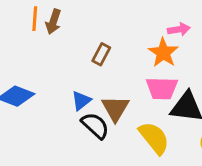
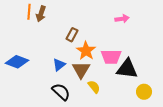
orange star: (163, 53) -> (86, 51), moved
black semicircle: (95, 126) -> (61, 92), moved
yellow semicircle: (154, 138) -> (94, 87), moved, size x0.6

